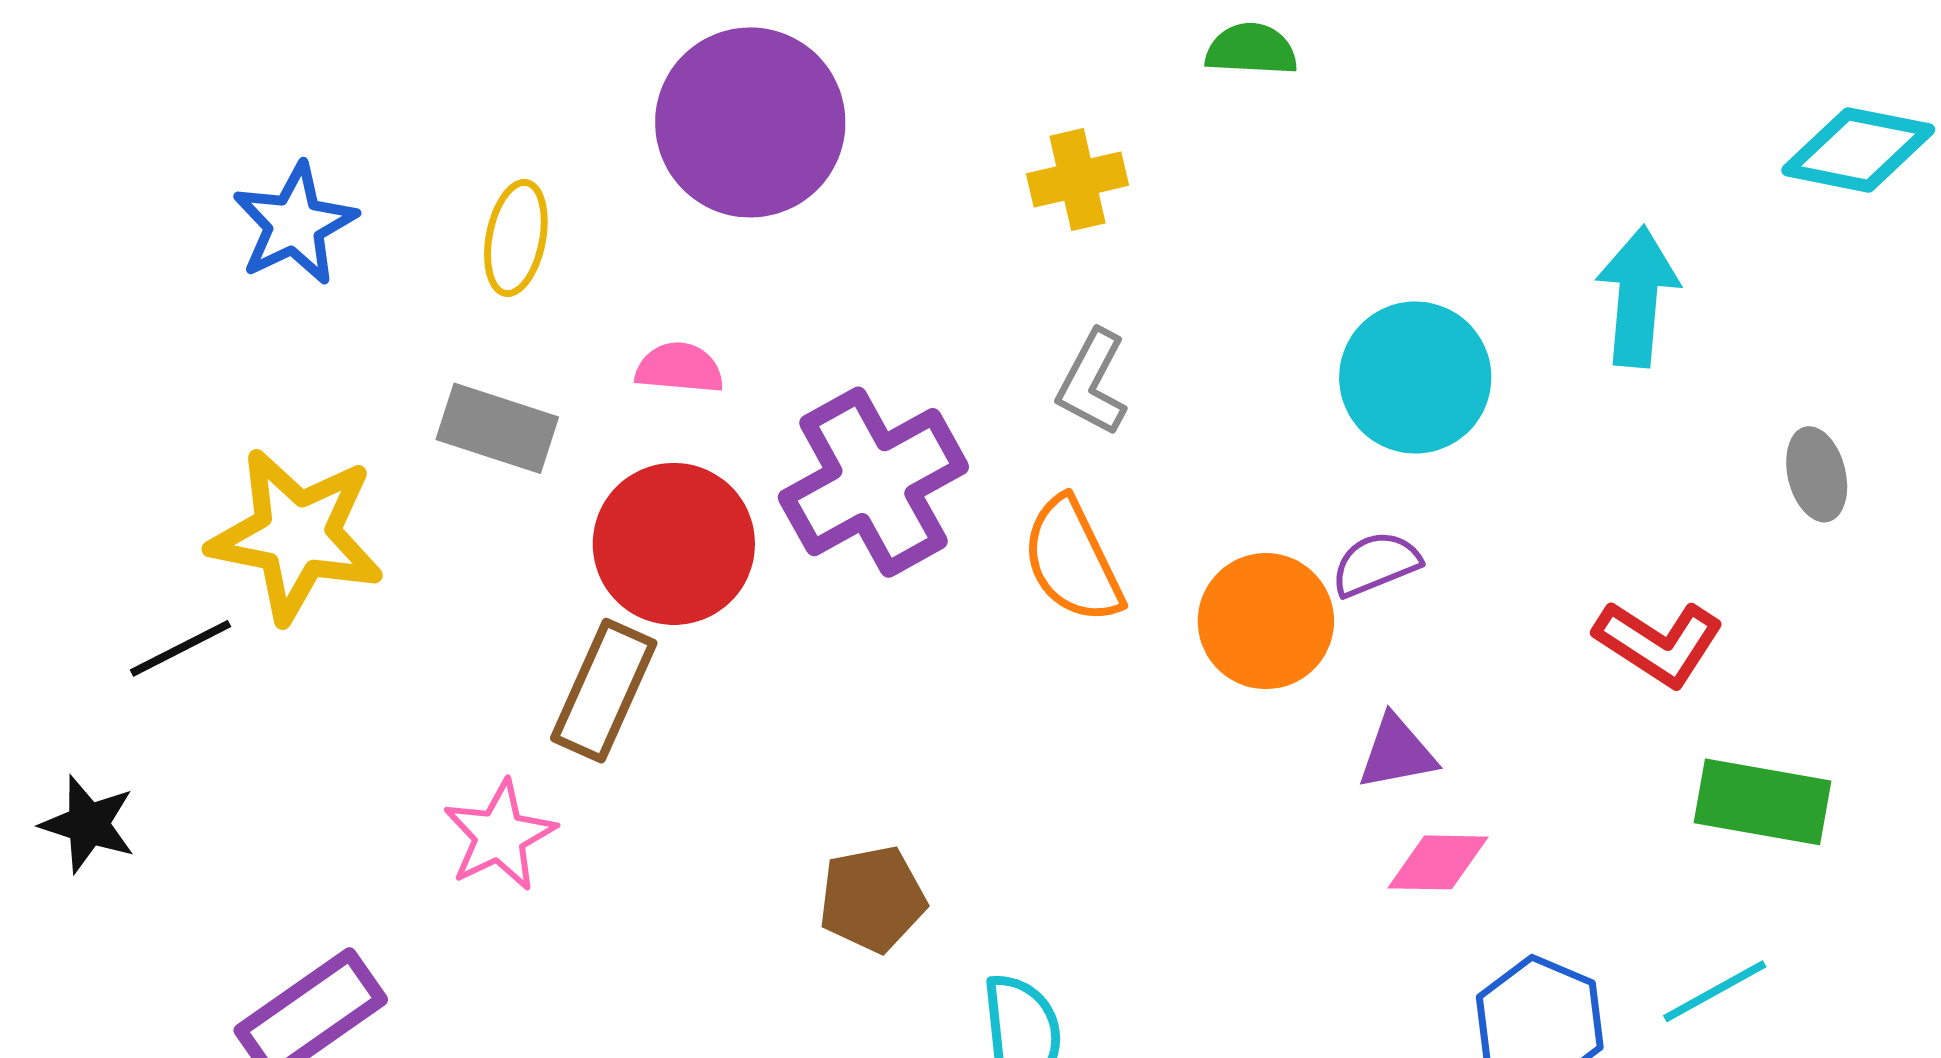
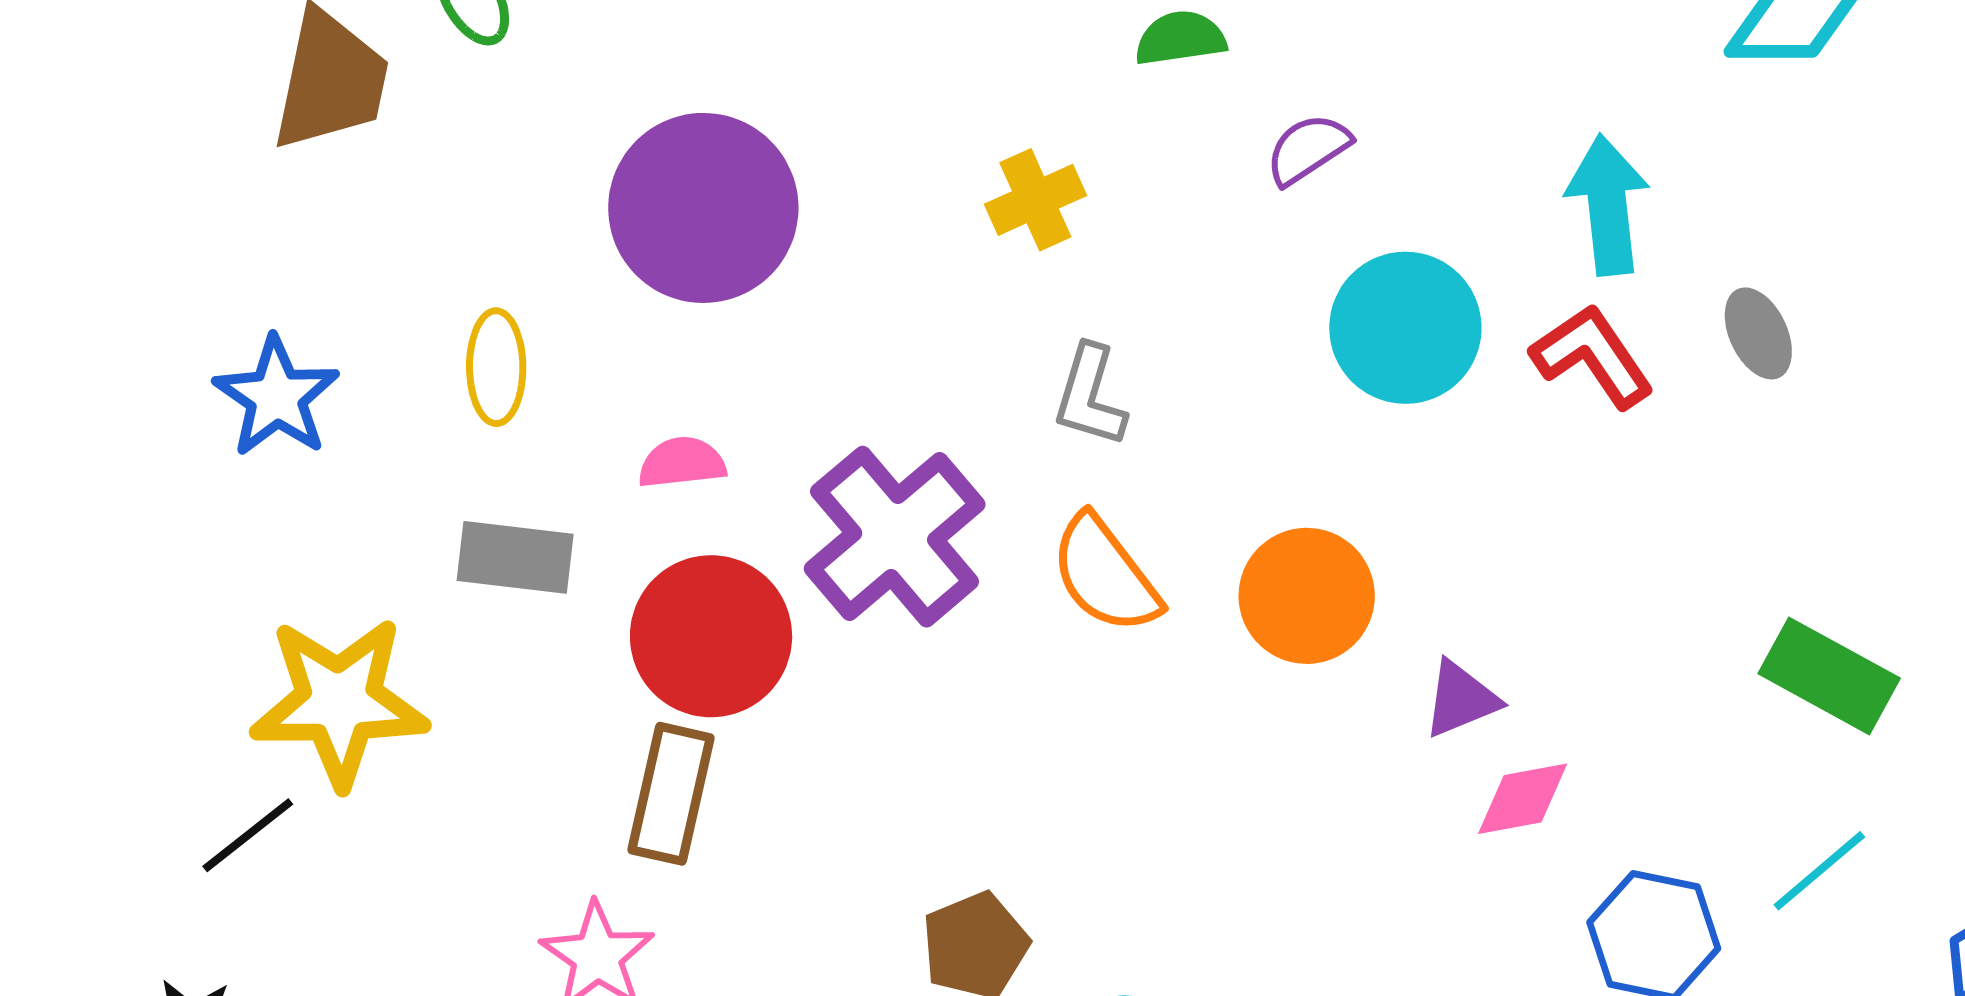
gray ellipse: (1817, 474) -> (1758, 333), moved
purple semicircle: (1376, 564) -> (1308, 149), moved
red L-shape: (1659, 643) -> (1592, 356), moved, turned -146
green rectangle: (1763, 802) -> (1829, 676), turned 30

